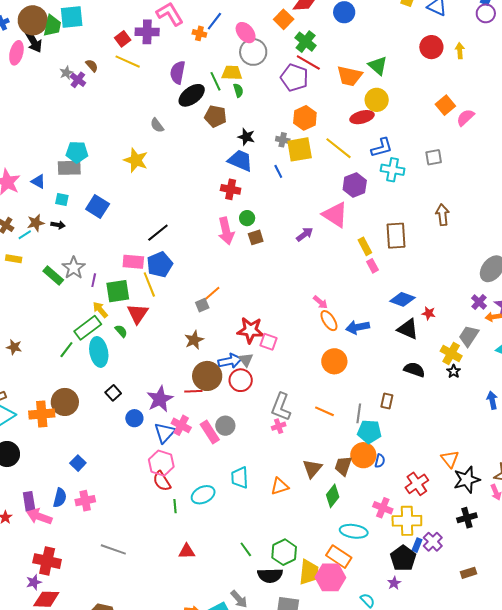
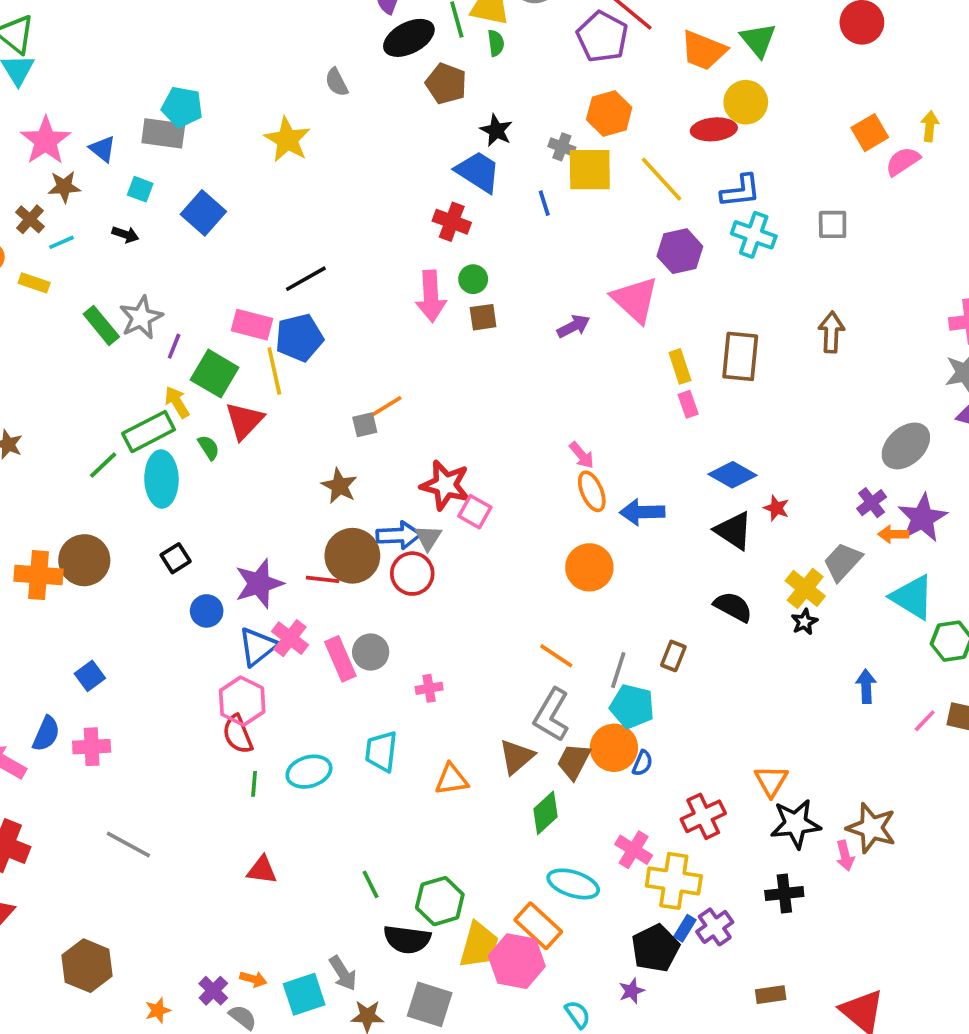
yellow arrow: (460, 51) -> (930, 126), moved
brown star: (36, 223) -> (64, 187), moved
green square: (118, 291) -> (215, 374), turned 30
brown star: (194, 340) -> (339, 486), turned -30
gray L-shape: (281, 407) -> (551, 715), moved
pink cross: (279, 426) -> (429, 688), moved

